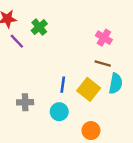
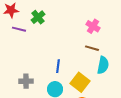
purple line: (17, 41) -> (19, 29), turned -32
yellow square: (89, 89) -> (80, 82), moved

